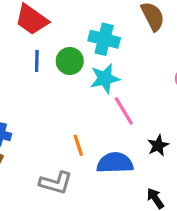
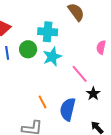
pink line: (124, 111) -> (80, 74), moved
blue semicircle: (115, 163) -> (68, 109), turned -65

